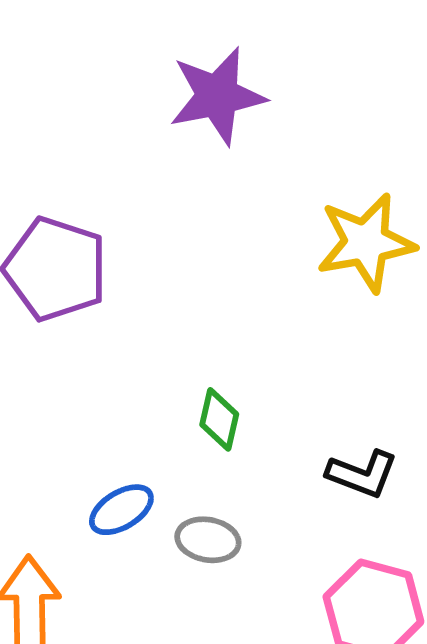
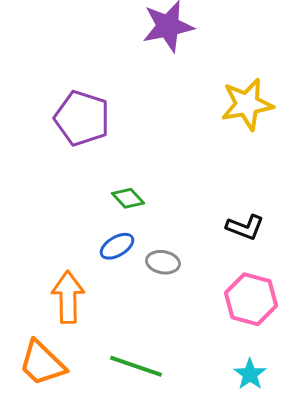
green diamond: (219, 419) -> (128, 198), moved, turned -56

